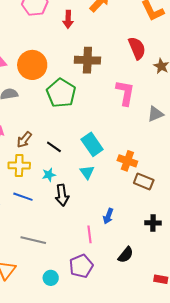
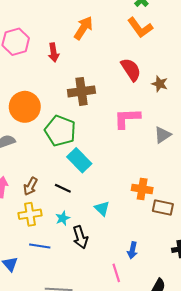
pink L-shape: (125, 93) -> (127, 118), turned -92
cyan rectangle: (92, 144) -> (79, 160), moved

